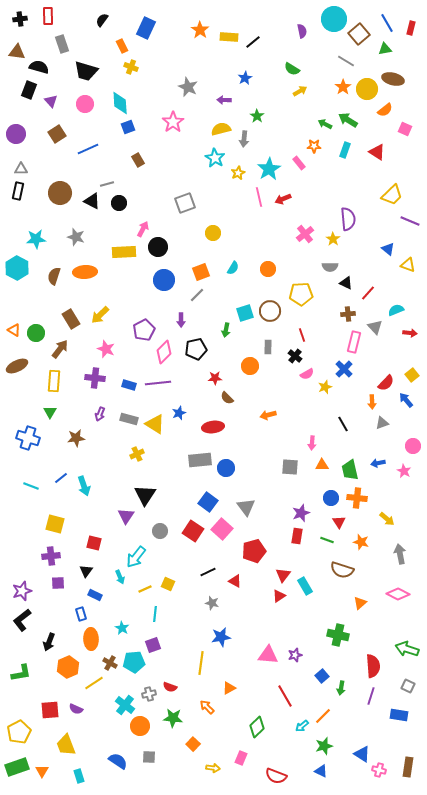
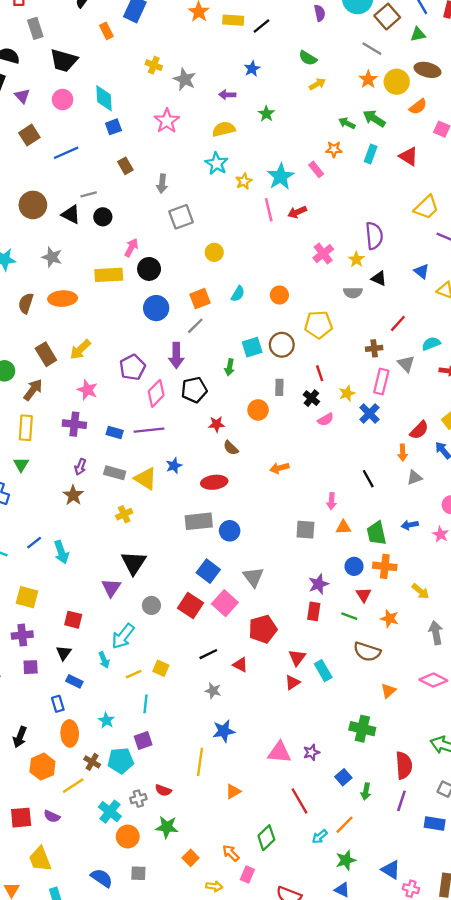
yellow cross: (131, 67) -> (154, 65), moved
gray arrow: (244, 139) -> (162, 184), moved
black triangle: (346, 283) -> (379, 278), moved
purple arrow: (181, 320) -> (176, 355), size x1.5
yellow star: (325, 387) -> (347, 393), moved
brown star: (76, 438) -> (73, 495), moved, turned -30
orange arrow: (207, 707) -> (231, 853), moved

